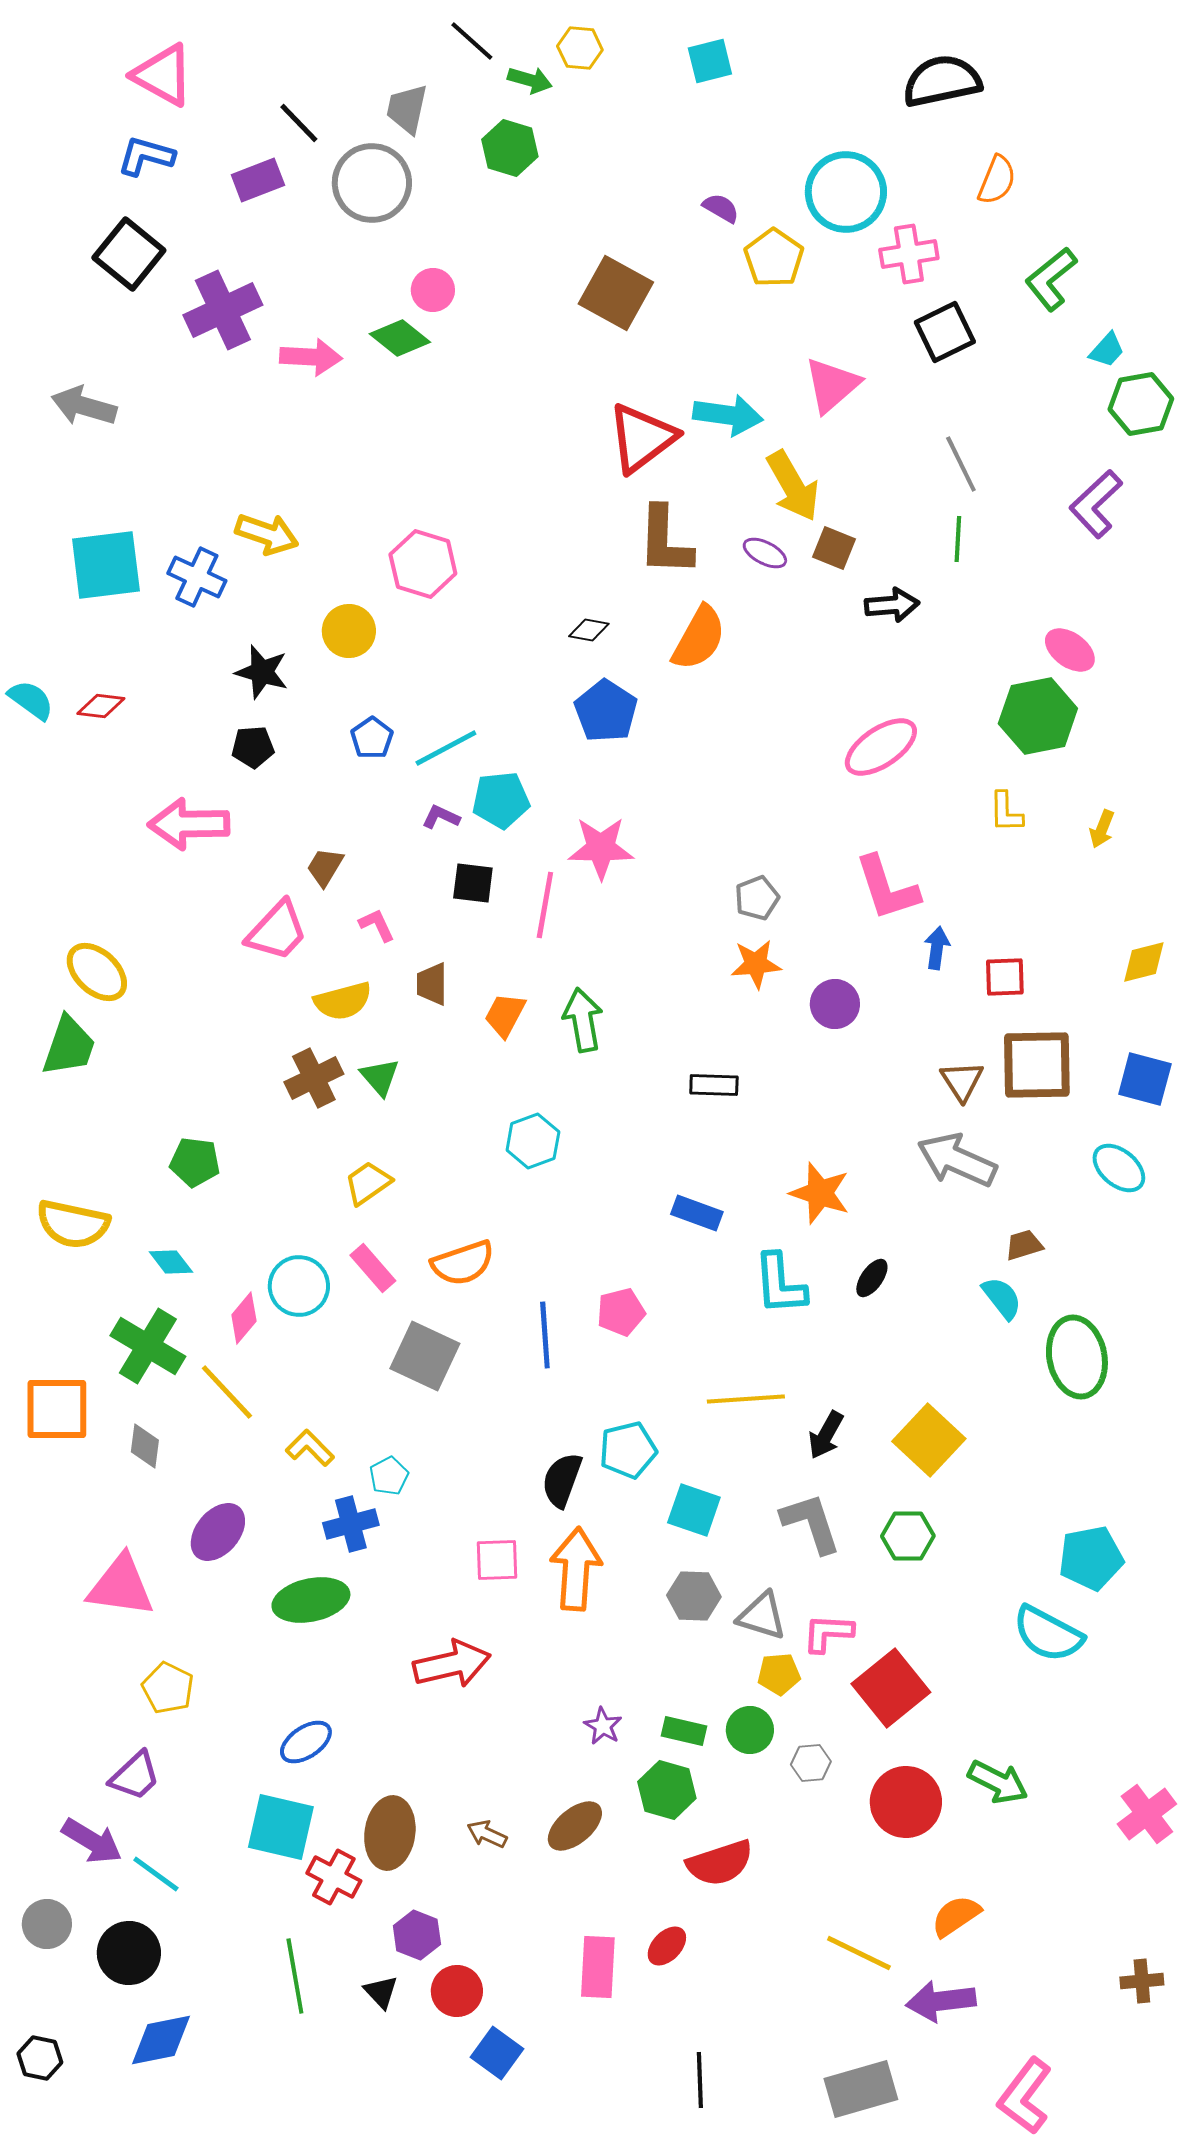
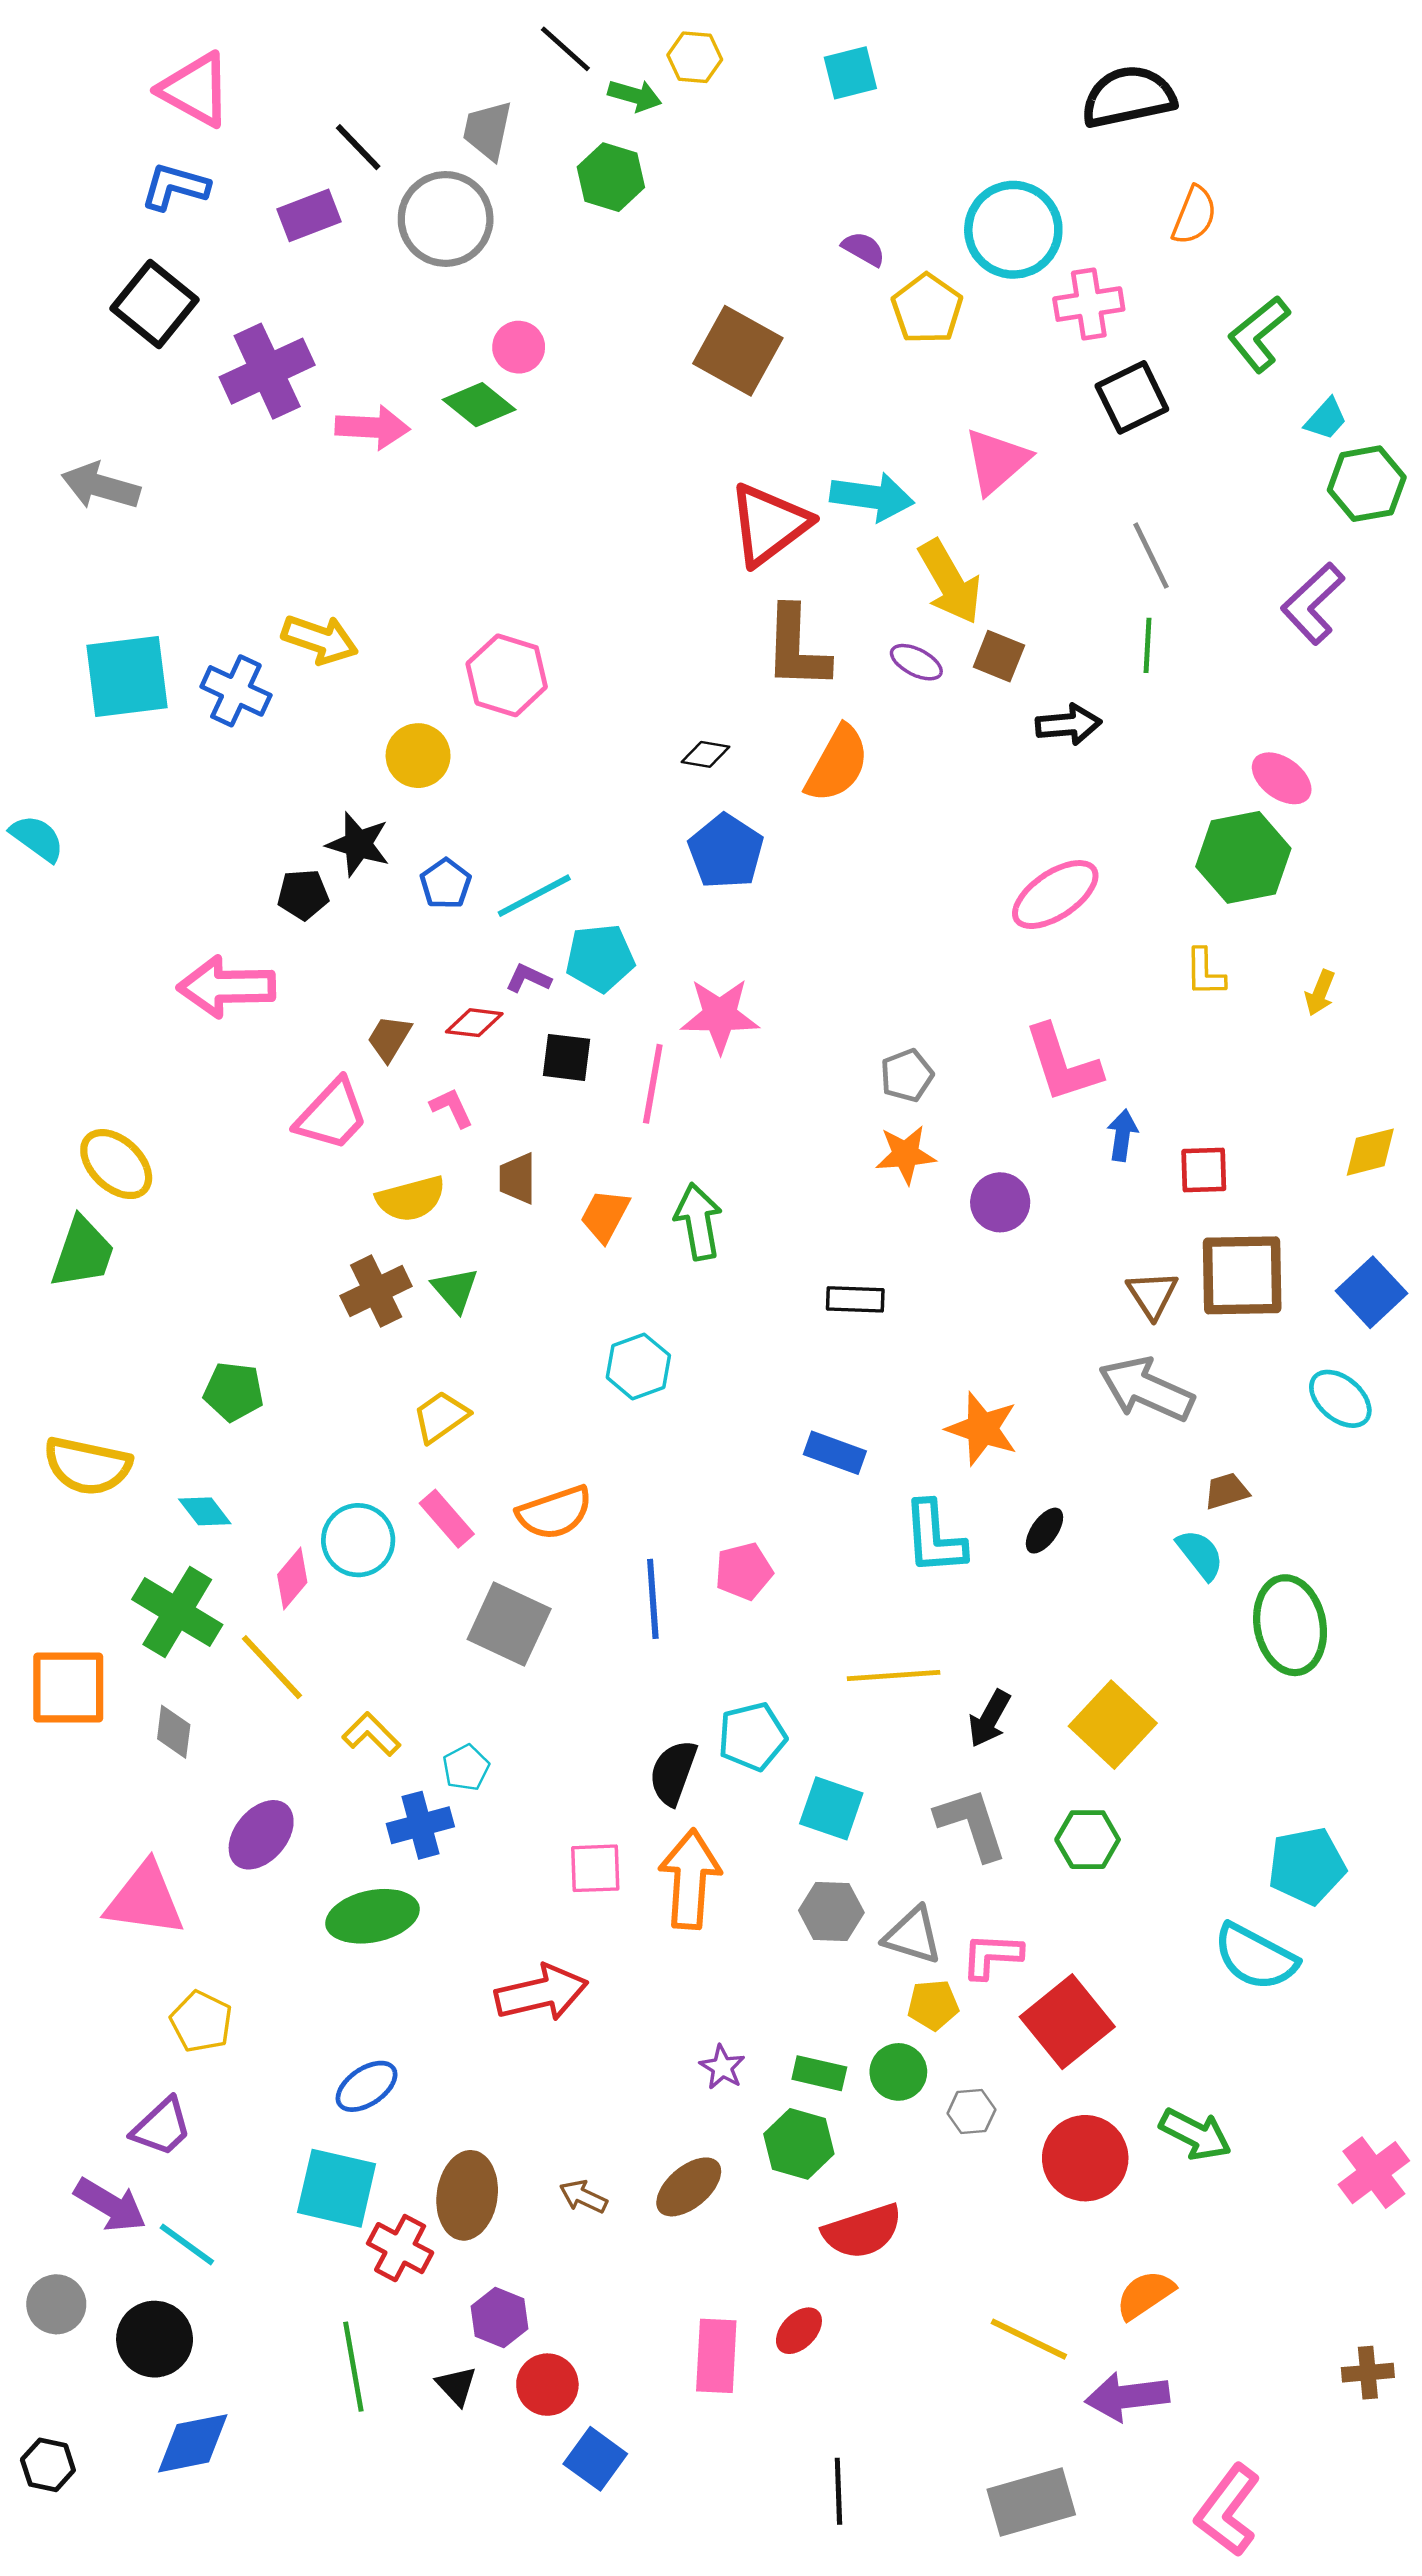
black star: (262, 672) -> (358, 844), moved
red diamond: (101, 706) -> (474, 1023), moved
blue square: (1145, 1079) -> (1371, 1292), turned 32

